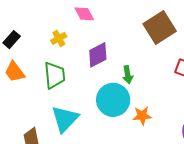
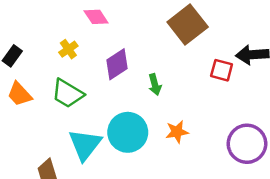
green trapezoid: (55, 75) -> (68, 94), turned 132
cyan circle: (113, 100) -> (128, 132), moved

